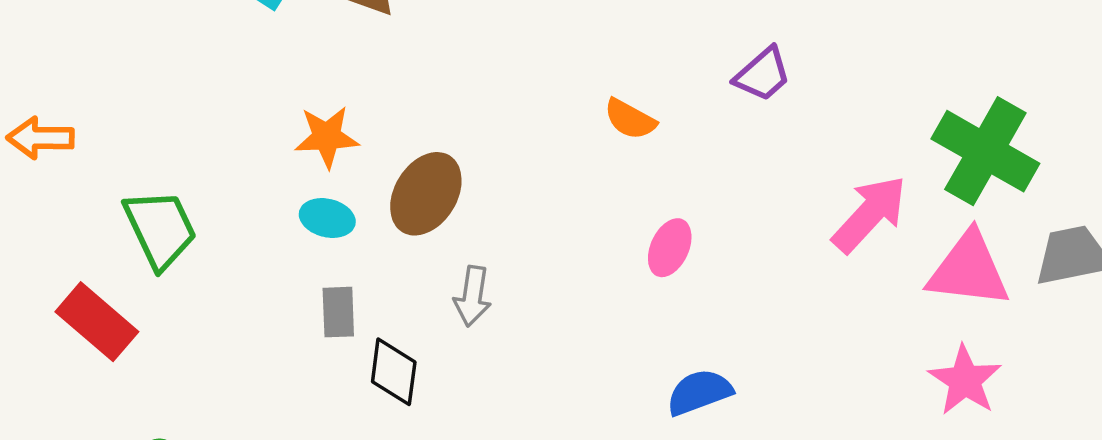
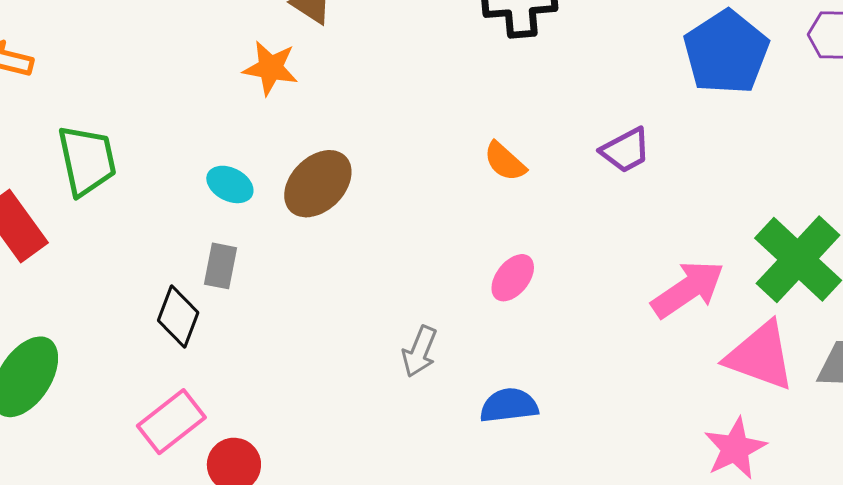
orange star: (327, 137) -> (271, 68), moved
gray arrow: (472, 296) -> (420, 351), moved
black diamond: (394, 372) -> (178, 317), moved

